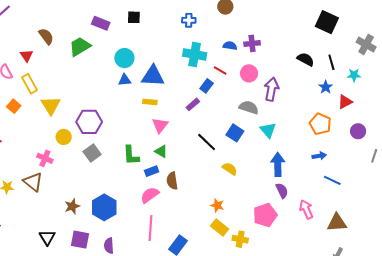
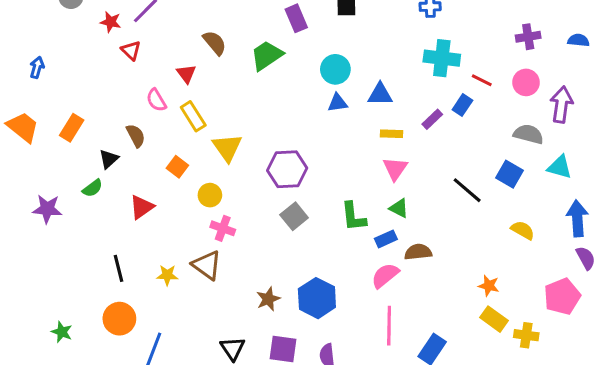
purple rectangle: (101, 23) -> (296, 18), turned 48
blue semicircle: (230, 46) -> (578, 40), moved
blue triangle: (153, 76) -> (380, 94), size x0.7
yellow rectangle: (150, 102) -> (391, 134), moved
purple rectangle: (193, 104) -> (432, 119), moved
orange square: (14, 106) -> (177, 167), moved
cyan triangle: (268, 130) -> (560, 167), turned -30
yellow circle: (64, 137) -> (210, 195), moved
yellow semicircle: (230, 169) -> (523, 230), moved
brown semicircle: (172, 181) -> (418, 252), turned 96

